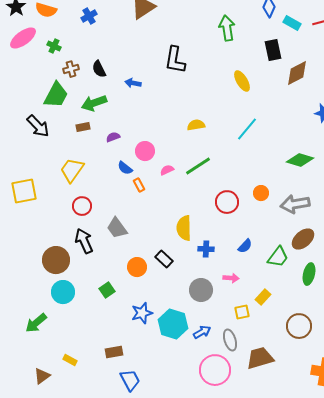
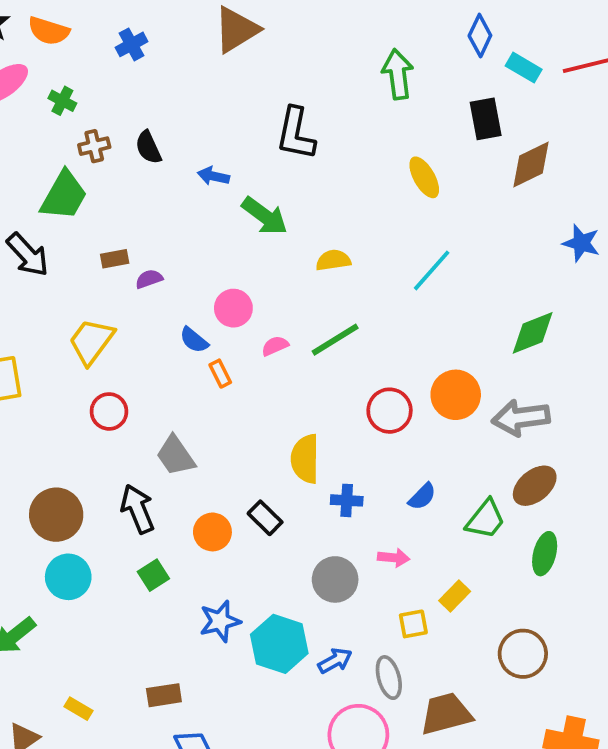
green arrow: (94, 103) -> (265, 216), moved, turned -125
purple semicircle: (113, 137) -> (149, 279), moved
green diamond: (300, 160) -> (533, 333), turned -40
orange circle: (261, 193) -> (456, 395), size x1.6
black arrow: (84, 241) -> (138, 509), moved

